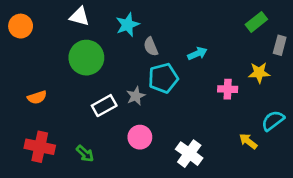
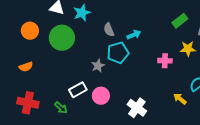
green rectangle: (256, 22) -> (180, 21), moved
cyan star: (128, 25) -> (82, 13), moved
orange circle: (21, 26) -> (30, 31), moved
cyan arrow: (197, 53) -> (134, 35), moved
white rectangle: (104, 106) -> (78, 90), moved

